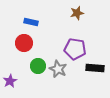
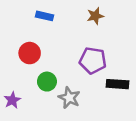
blue rectangle: (31, 22) -> (44, 16), moved
gray star: (58, 69) -> (69, 98), moved

